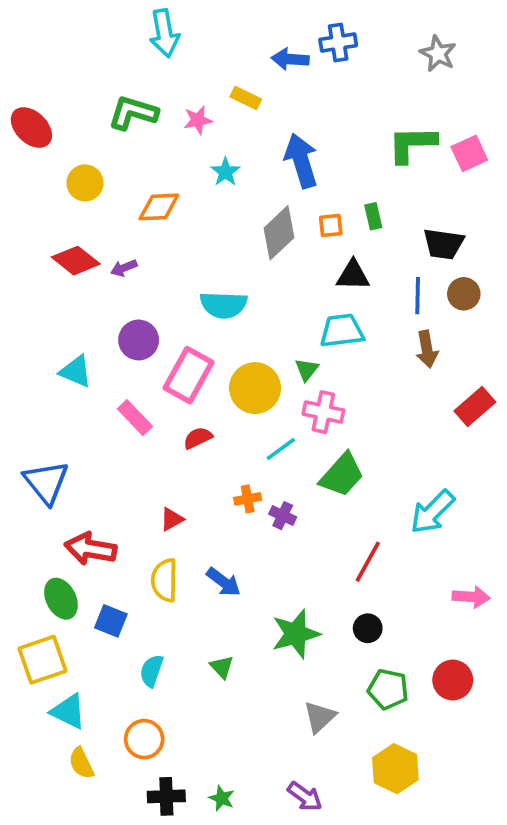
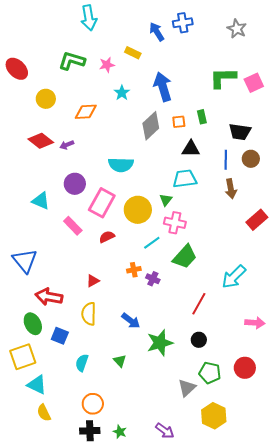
blue arrow: (290, 59) -> (157, 32), turned 54
blue arrow: (224, 582) -> (131, 321), moved
gray triangle: (320, 717) -> (187, 388), moved
orange circle: (144, 739) -> (93, 404), moved

